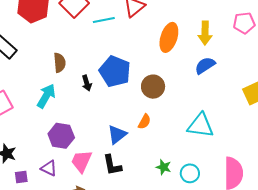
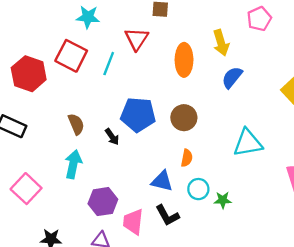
cyan line: (104, 20) -> (109, 64), turned -40
blue triangle: (117, 135) -> (162, 181), turned -50
cyan circle: (190, 173) -> (198, 189), moved

